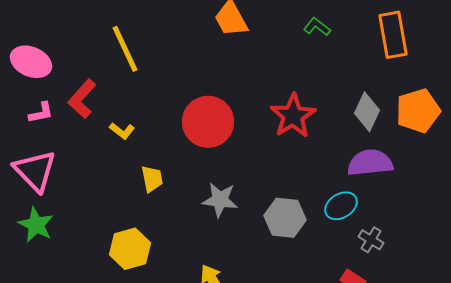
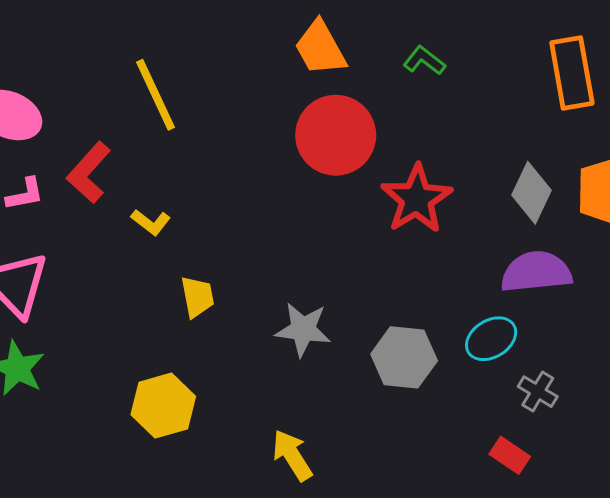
green L-shape: (317, 27) -> (424, 61), moved
red circle: (208, 122) -> (336, 135), moved

